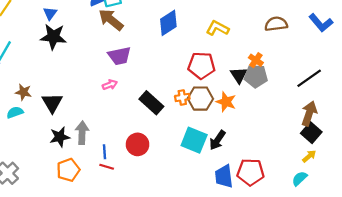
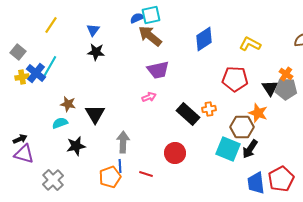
black star: (53, 37) -> (96, 52), size x0.7
orange cross: (182, 97) -> (209, 109), moved
brown hexagon: (200, 99) -> (242, 127), moved
black star: (60, 137) -> (76, 146), moved
blue line: (104, 152) -> (120, 166), moved
red pentagon: (251, 172) -> (281, 179), turned -30

